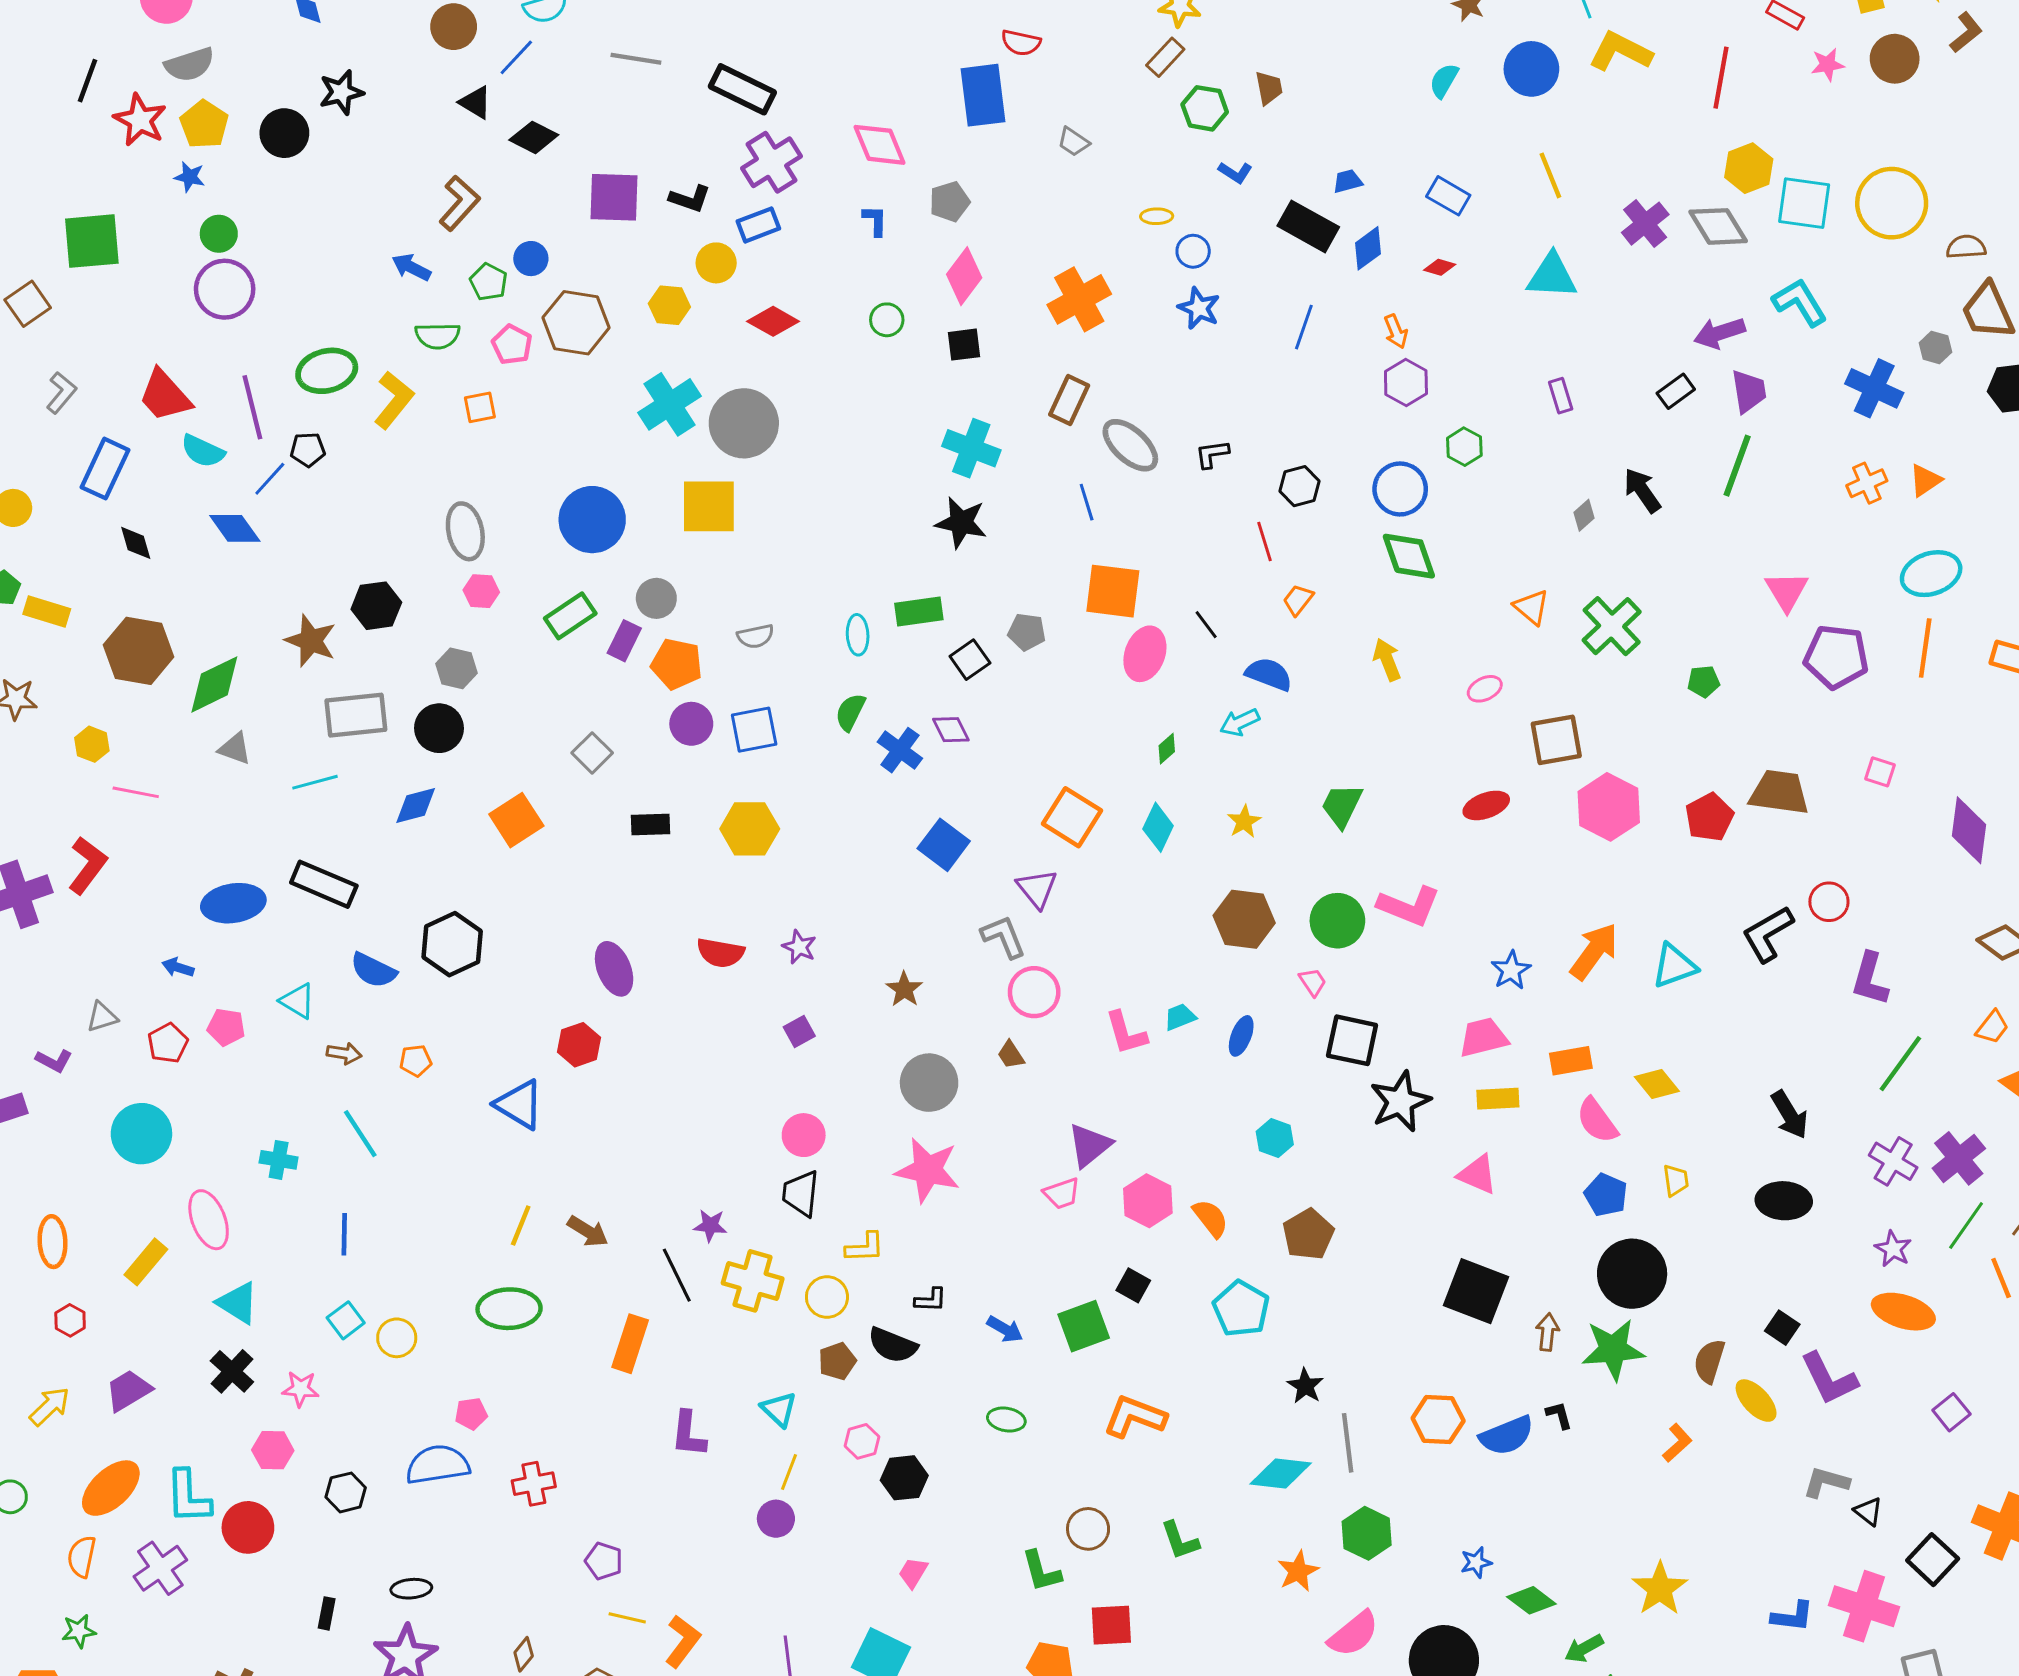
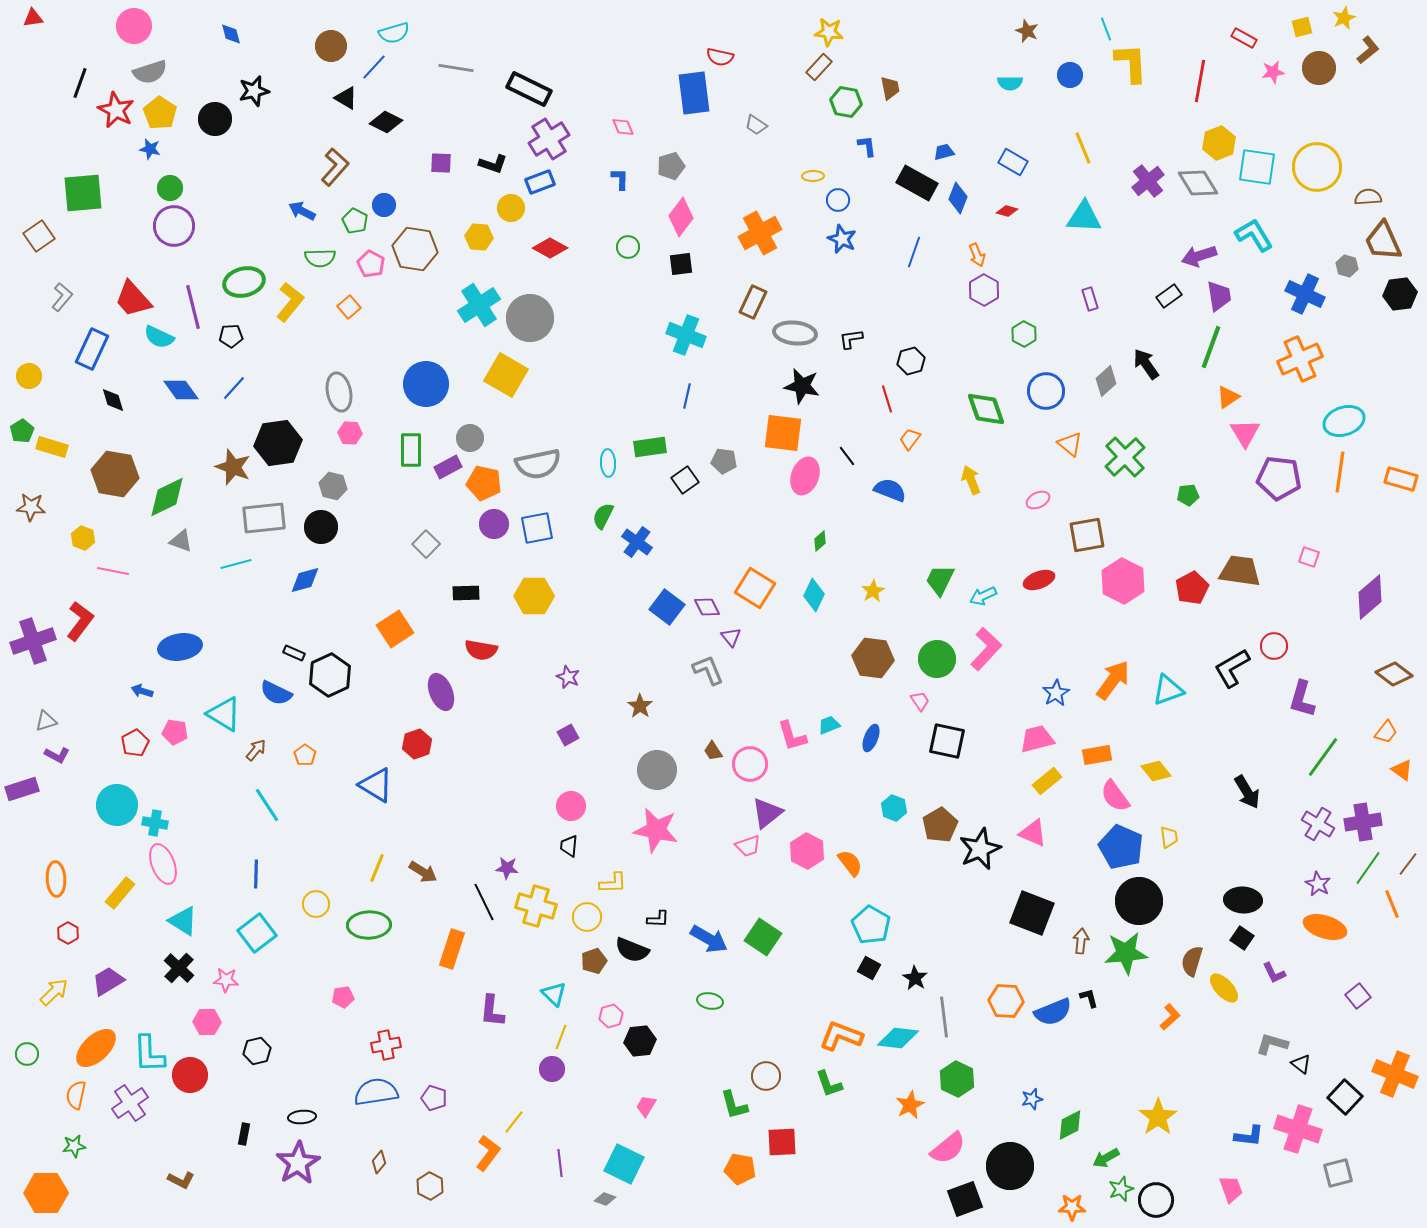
yellow L-shape: (1620, 51) -> (1131, 63), turned 60
blue circle: (1531, 69) -> (1070, 75), size x0.7
cyan semicircle: (1444, 81) -> (1010, 83), turned -120
pink diamond: (879, 145) -> (623, 127), size x0.6
blue L-shape: (1235, 172) -> (867, 146), turned -130
purple square: (614, 197) -> (441, 163), size x0.6
blue diamond: (1368, 248) -> (958, 198), turned -32
orange square: (480, 407) -> (349, 307), turned -30
gray ellipse: (1130, 445) -> (795, 333), turned -36
blue line: (270, 479) -> (234, 388), moved
orange triangle: (1925, 480) -> (1228, 397), moved
orange cross: (1867, 483) -> (1300, 359), size x1.6
blue circle: (1400, 489) -> (1046, 391), moved
blue line: (1087, 502) -> (687, 396), moved, turned 30
yellow square: (709, 506) -> (506, 375), turned 30
gray diamond: (1584, 515) -> (1106, 381), size x1.4
black star: (961, 523) -> (802, 386), moved
black hexagon: (376, 606) -> (278, 443), size x1.4
green rectangle: (570, 616) -> (411, 450), turned -56
gray semicircle: (756, 636) -> (538, 464), size x1.8
purple rectangle: (624, 641) -> (448, 467), turned 36
cyan arrow: (1240, 722) -> (983, 596), moved
purple diamond: (951, 730) -> (707, 607), moved
orange square: (516, 820) -> (395, 629), moved
purple diamond: (1969, 830) -> (1370, 597), turned 42
black rectangle: (324, 884) -> (294, 653), moved, size x0.5
purple triangle: (1037, 889) -> (731, 637), size x0.7
pink L-shape: (1409, 906) -> (986, 649), turned -69
red semicircle: (720, 953) -> (481, 650), moved
pink circle: (1034, 992) -> (750, 764), moved
cyan triangle: (298, 1001) -> (224, 714), size x1.4
gray triangle: (102, 1017) -> (46, 721), moved
brown arrow: (344, 1053) -> (256, 750), turned -60
orange pentagon: (416, 1061) -> (305, 755), turned -30
yellow rectangle: (1498, 1099) -> (1047, 781), turned -36
black star: (1400, 1102) -> (980, 849), moved
purple cross: (1959, 1158) -> (1363, 822), turned 30
cyan cross: (279, 1160) -> (155, 823), moved
black trapezoid: (801, 1193) -> (569, 846), size x0.7
blue pentagon: (1606, 1195) -> (1121, 847), size x1.5
black ellipse: (1784, 1201) -> (1243, 900), moved
brown pentagon: (1308, 1234) -> (940, 825), moved
black square: (1133, 1285) -> (869, 968), moved
cyan square: (346, 1320) -> (257, 933), size x1.5
green square: (1084, 1326) -> (763, 937), turned -36
blue arrow: (1005, 1329) -> (709, 939), size x1.5
yellow circle: (397, 1338) -> (316, 904), moved
purple L-shape: (1829, 1379) -> (1274, 973), size x0.6
orange L-shape: (1135, 1417) -> (841, 1036), moved
blue semicircle: (438, 1465) -> (376, 1092), moved
green diamond: (1531, 1600) -> (1070, 1125), turned -64
yellow line: (627, 1618) -> (514, 1122), moved, turned -65

